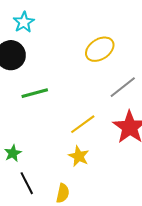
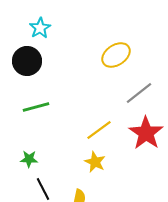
green line: (35, 93) -> (36, 107), moved
green star: (13, 153) -> (29, 159), turned 30

